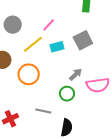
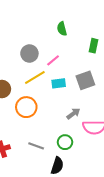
gray circle: (13, 25) -> (29, 53), moved
green circle: (67, 94) -> (65, 142), moved

